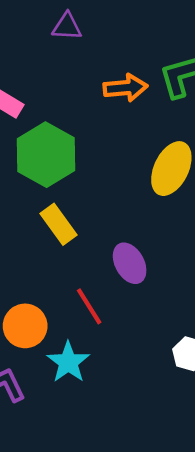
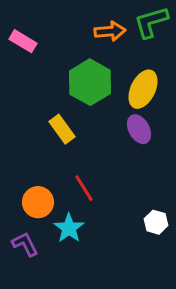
green hexagon: (46, 155) -> (90, 82), moved
purple ellipse: (130, 263) -> (139, 129), moved

